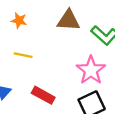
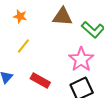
yellow line: (23, 55) -> (23, 46), turned -63

